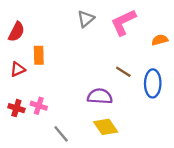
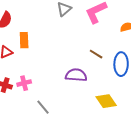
pink cross: (39, 106) -> (24, 83), turned -32
yellow diamond: (106, 127) -> (106, 101), moved

